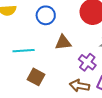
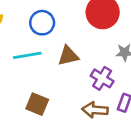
cyan line: (24, 51) -> (27, 55), moved

